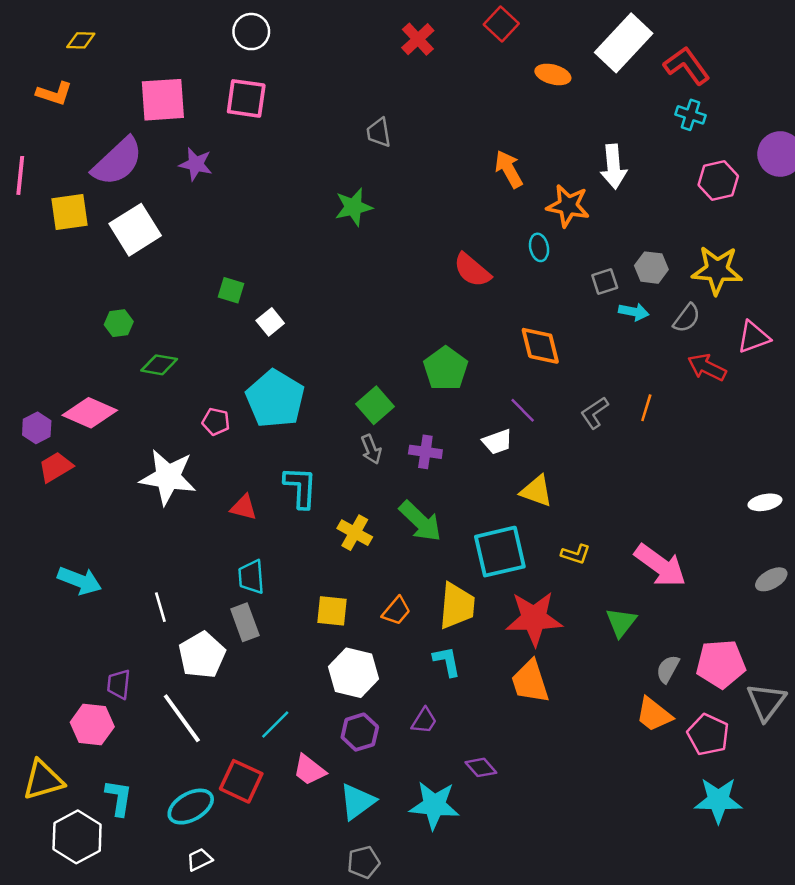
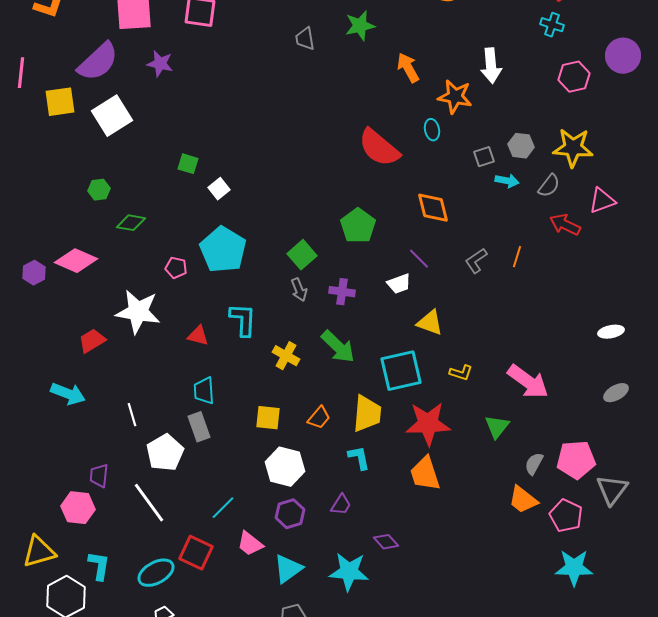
green star: (353, 207) -> (360, 26), moved
red semicircle: (472, 270) -> (379, 148), size x1.4
red trapezoid: (56, 467) -> (92, 341), moved

